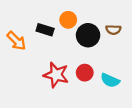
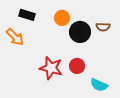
black rectangle: (45, 30) -> (27, 15), moved
cyan semicircle: (110, 80) -> (99, 85), moved

